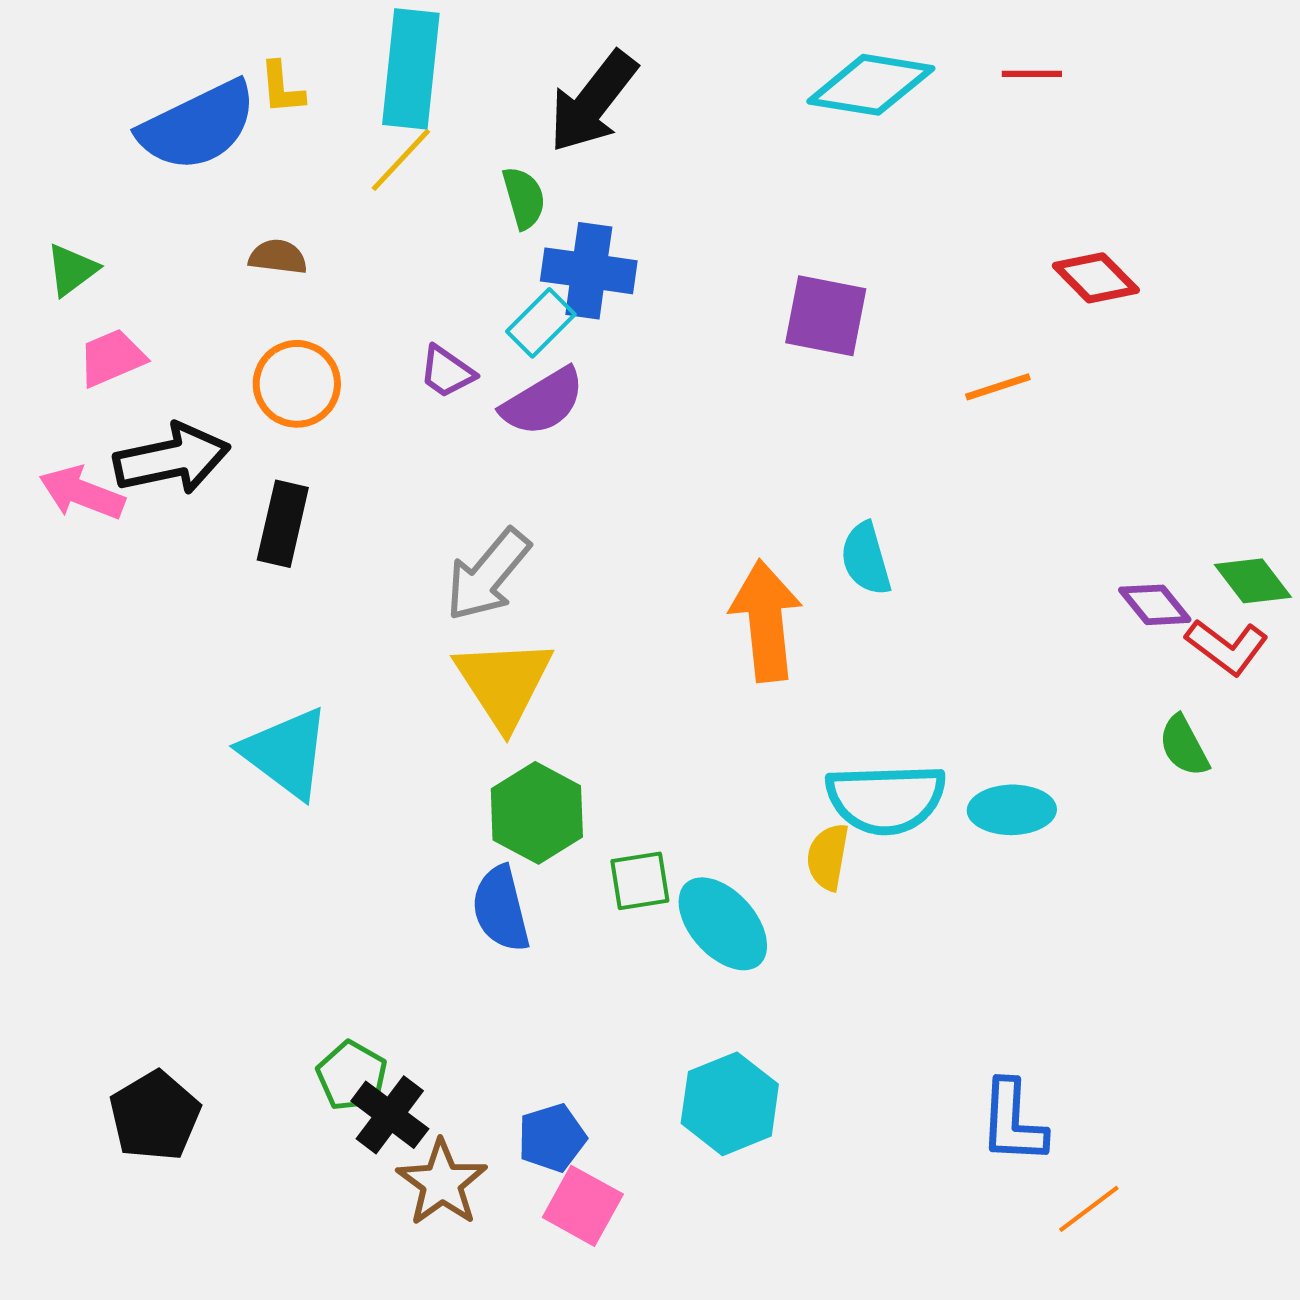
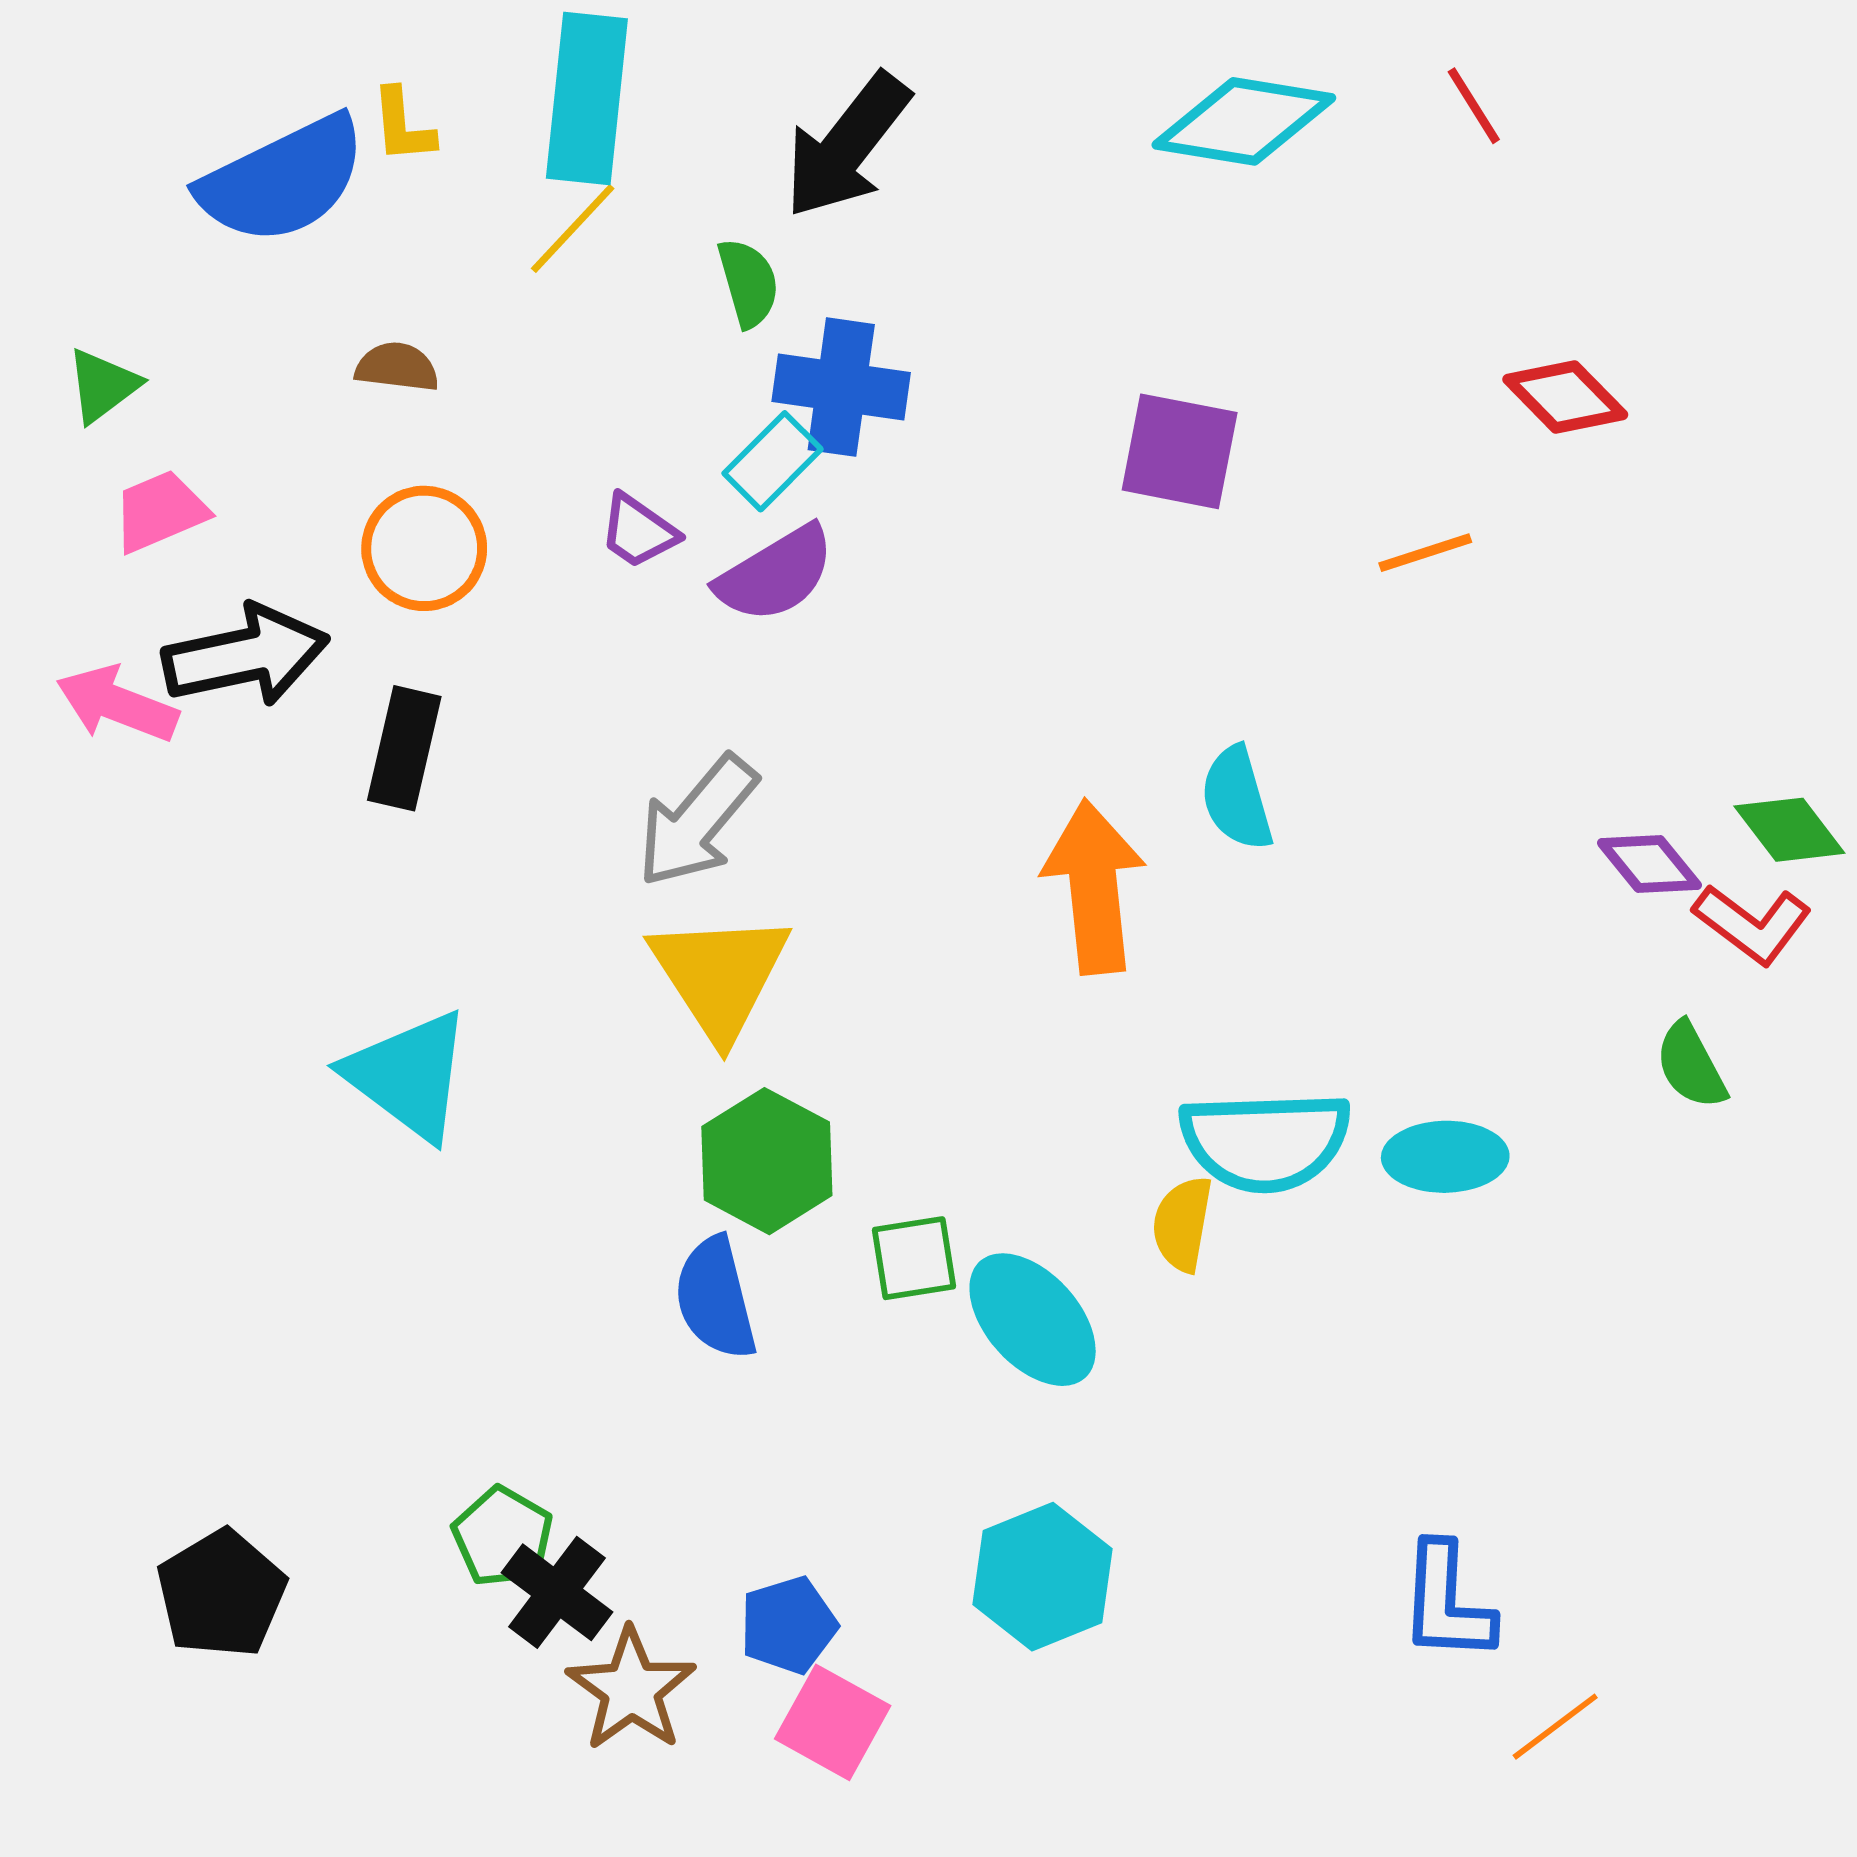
red line: (1032, 74) -> (1474, 106), turned 58

